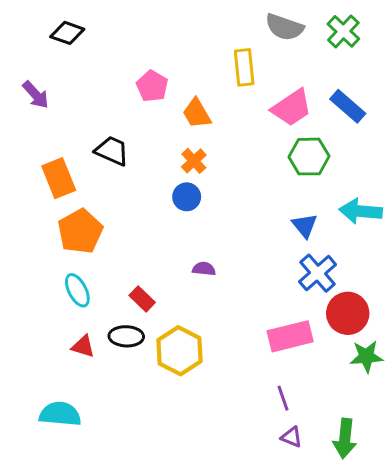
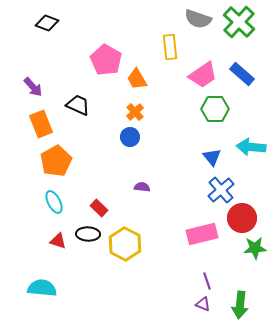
green cross: (343, 31) -> (239, 22), size x1.4
pink pentagon: (152, 86) -> (106, 60), size x1.4
purple arrow: (36, 95) -> (33, 87), moved
purple line: (283, 398) -> (207, 281), moved

